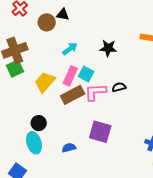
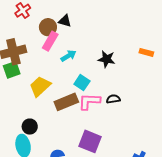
pink rectangle: (70, 76) -> (50, 41), moved

